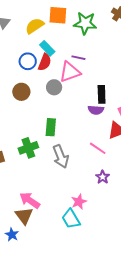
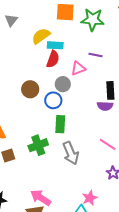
yellow semicircle: (35, 26) -> (41, 36), moved
cyan rectangle: (47, 48) -> (55, 45), turned -42
purple line: (78, 58) -> (95, 55), moved
blue circle: (28, 61) -> (53, 100), moved
pink triangle: (70, 72) -> (78, 68), size x0.7

